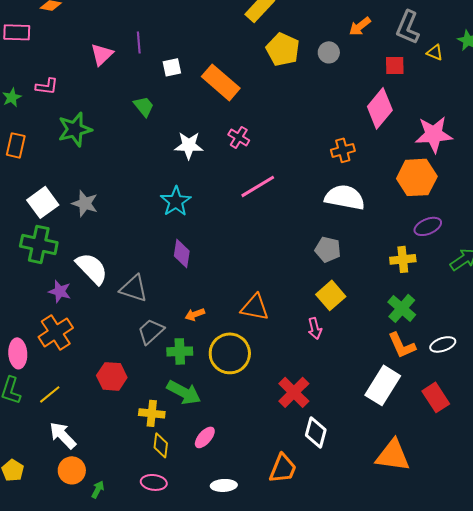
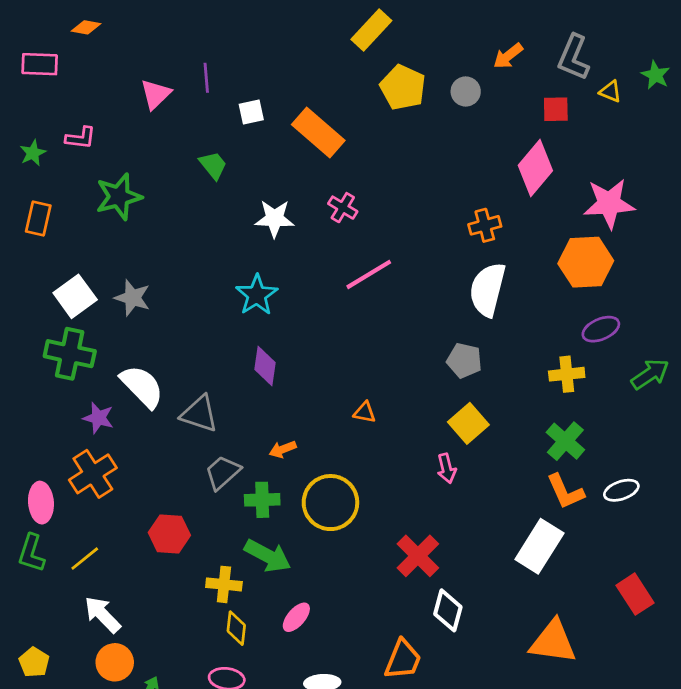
white semicircle: (345, 197) -> (488, 290), turned -87
orange triangle: (255, 307) -> (365, 412), moved, size x0.6
red rectangle: (436, 397) -> (635, 594), moved

